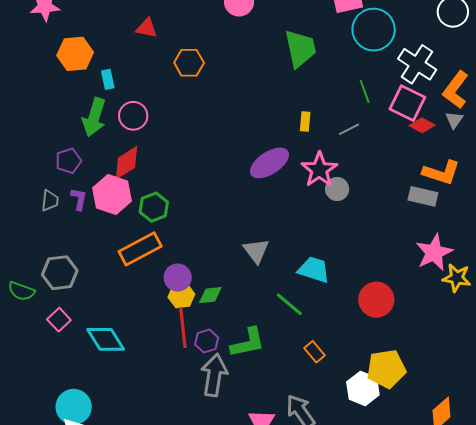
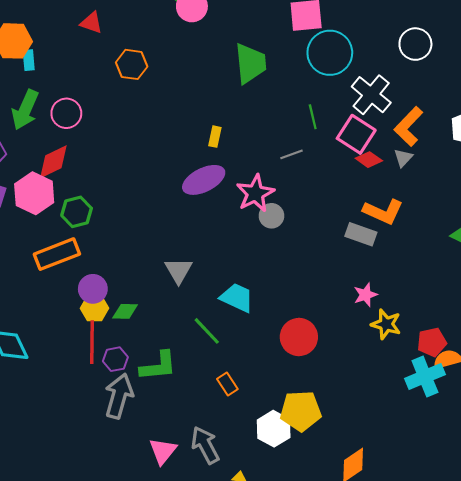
cyan rectangle: (108, 79) -> (29, 60), moved
yellow rectangle: (305, 121) -> (215, 137), moved
pink star: (434, 253) -> (365, 295), size x0.6

